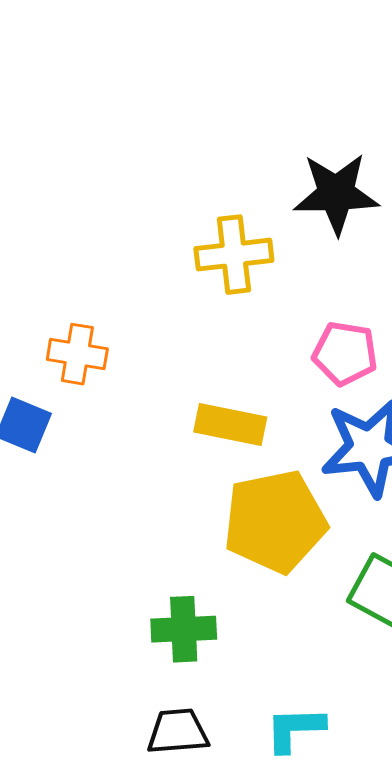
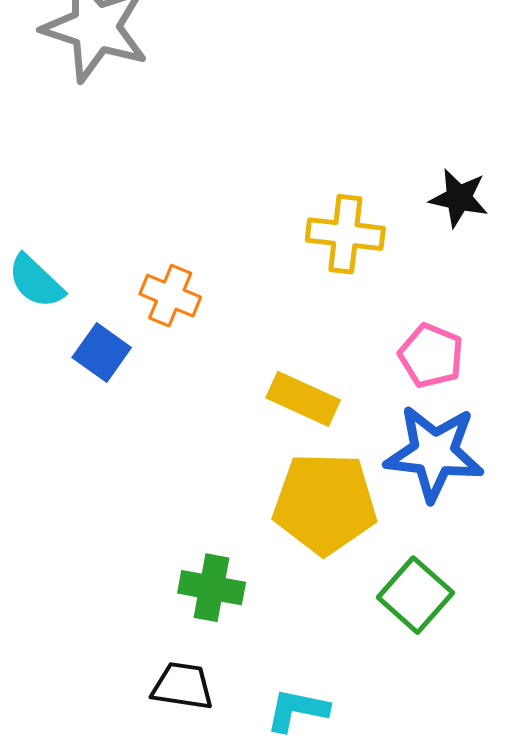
black star: (336, 194) -> (459, 198), size x0.7

